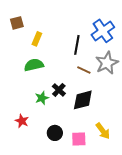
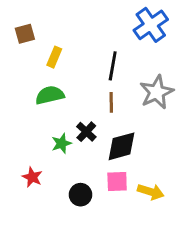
blue cross: (103, 31) -> (151, 25), moved
brown line: (84, 70) -> (111, 102), moved, turned 64
yellow arrow: (103, 131) -> (151, 192), turned -36
pink square: (79, 139) -> (117, 181), moved

